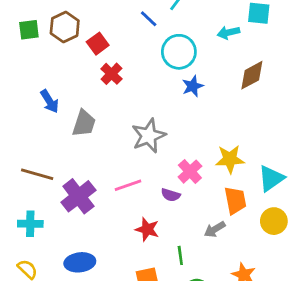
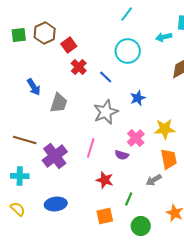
blue line: (149, 19) -> (106, 77), moved
blue star: (193, 86) -> (138, 98), moved
pink line: (128, 185) -> (91, 148), turned -54
green line: (180, 255) -> (129, 199), turned 32

